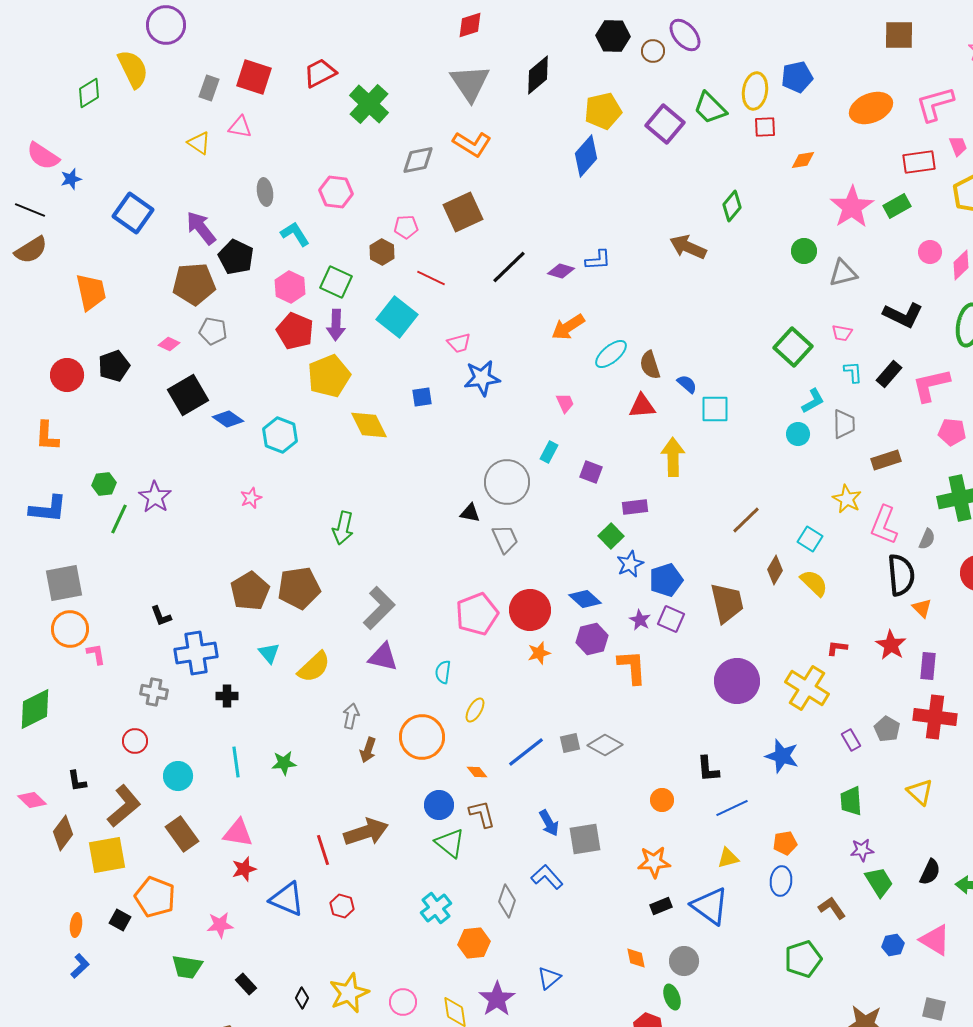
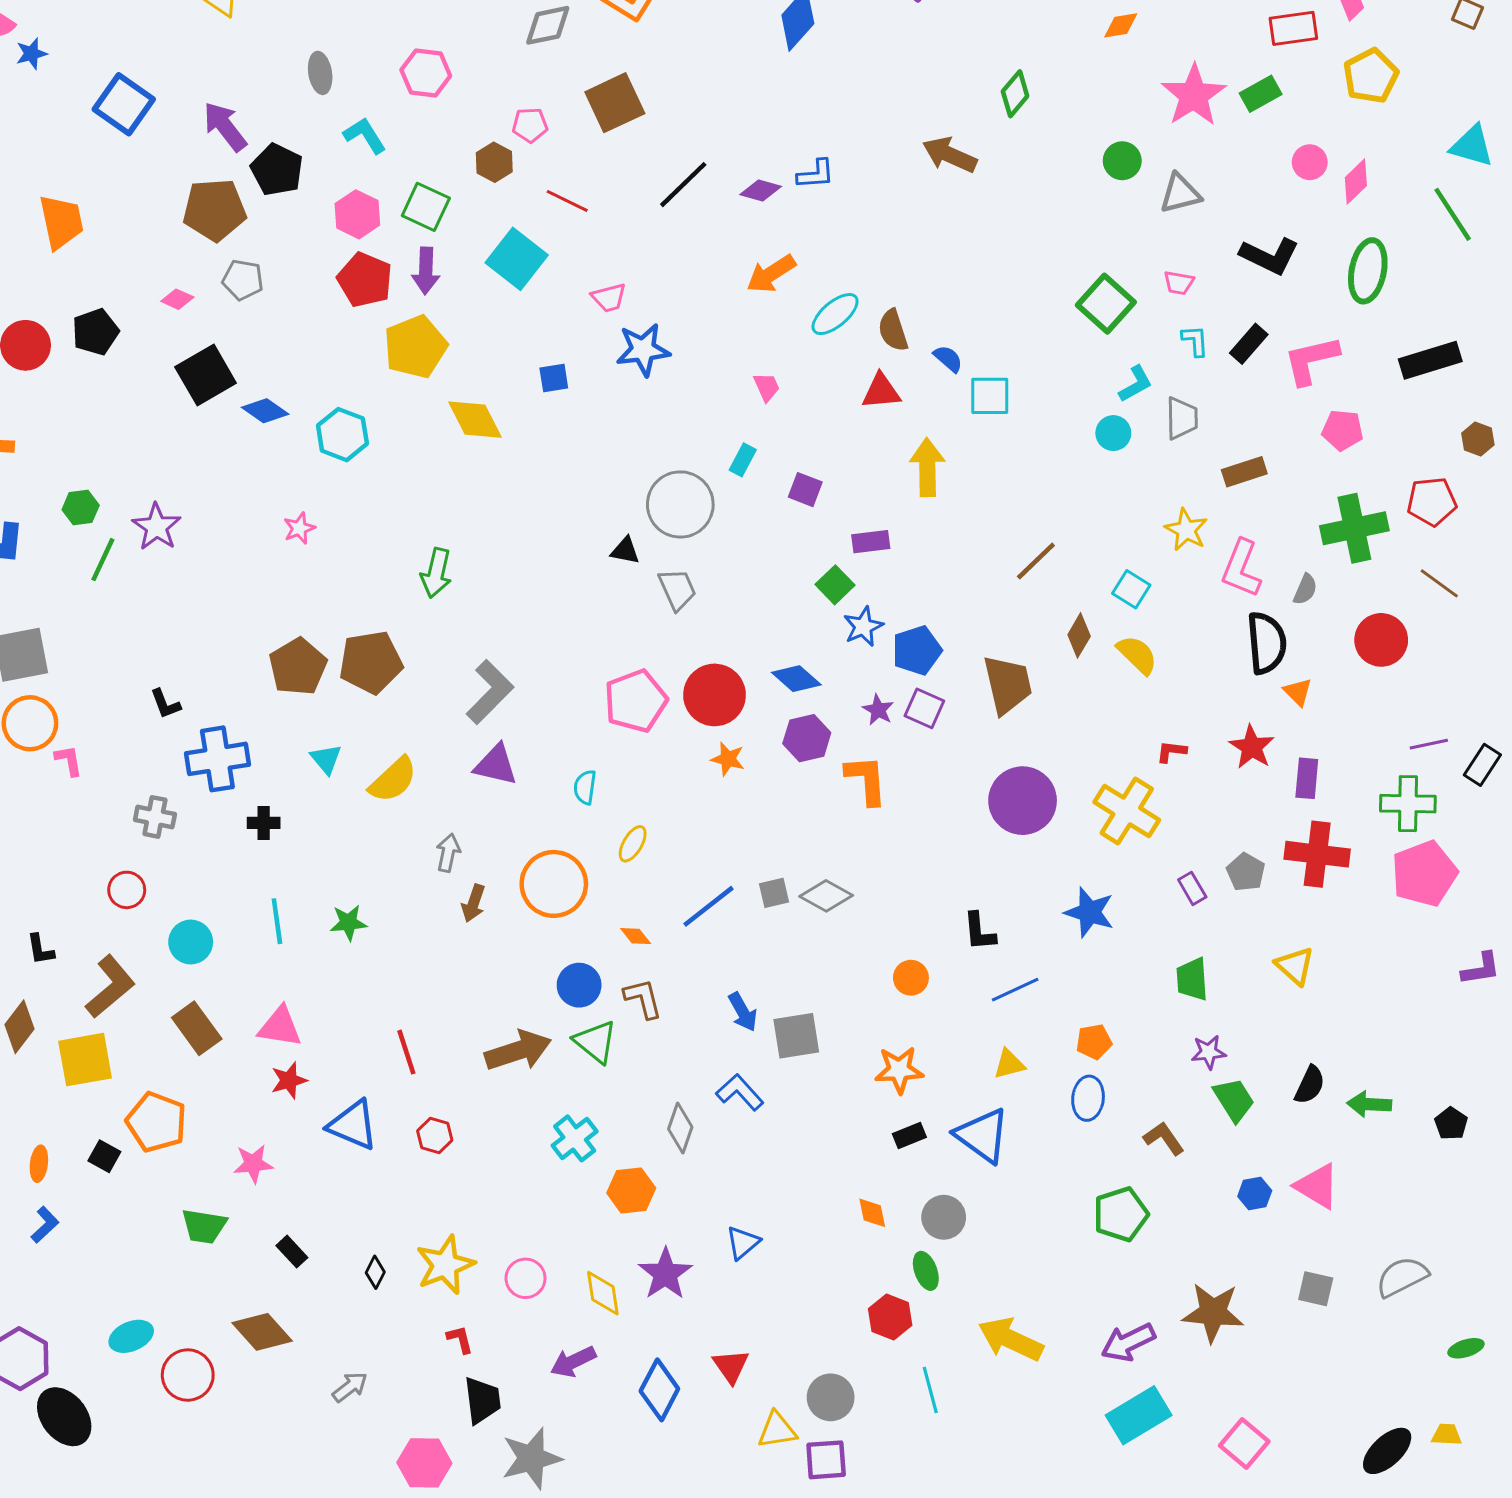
orange star: (539, 653) -> (728, 759), turned 30
brown arrow: (366, 832) -> (518, 1051), moved

